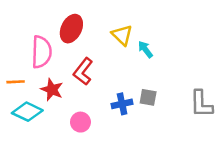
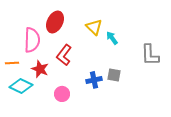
gray L-shape: (201, 104) -> (150, 55), moved

